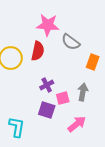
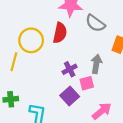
gray arrow: (83, 92) -> (96, 64), moved
purple square: (47, 110) -> (70, 96), turned 30

